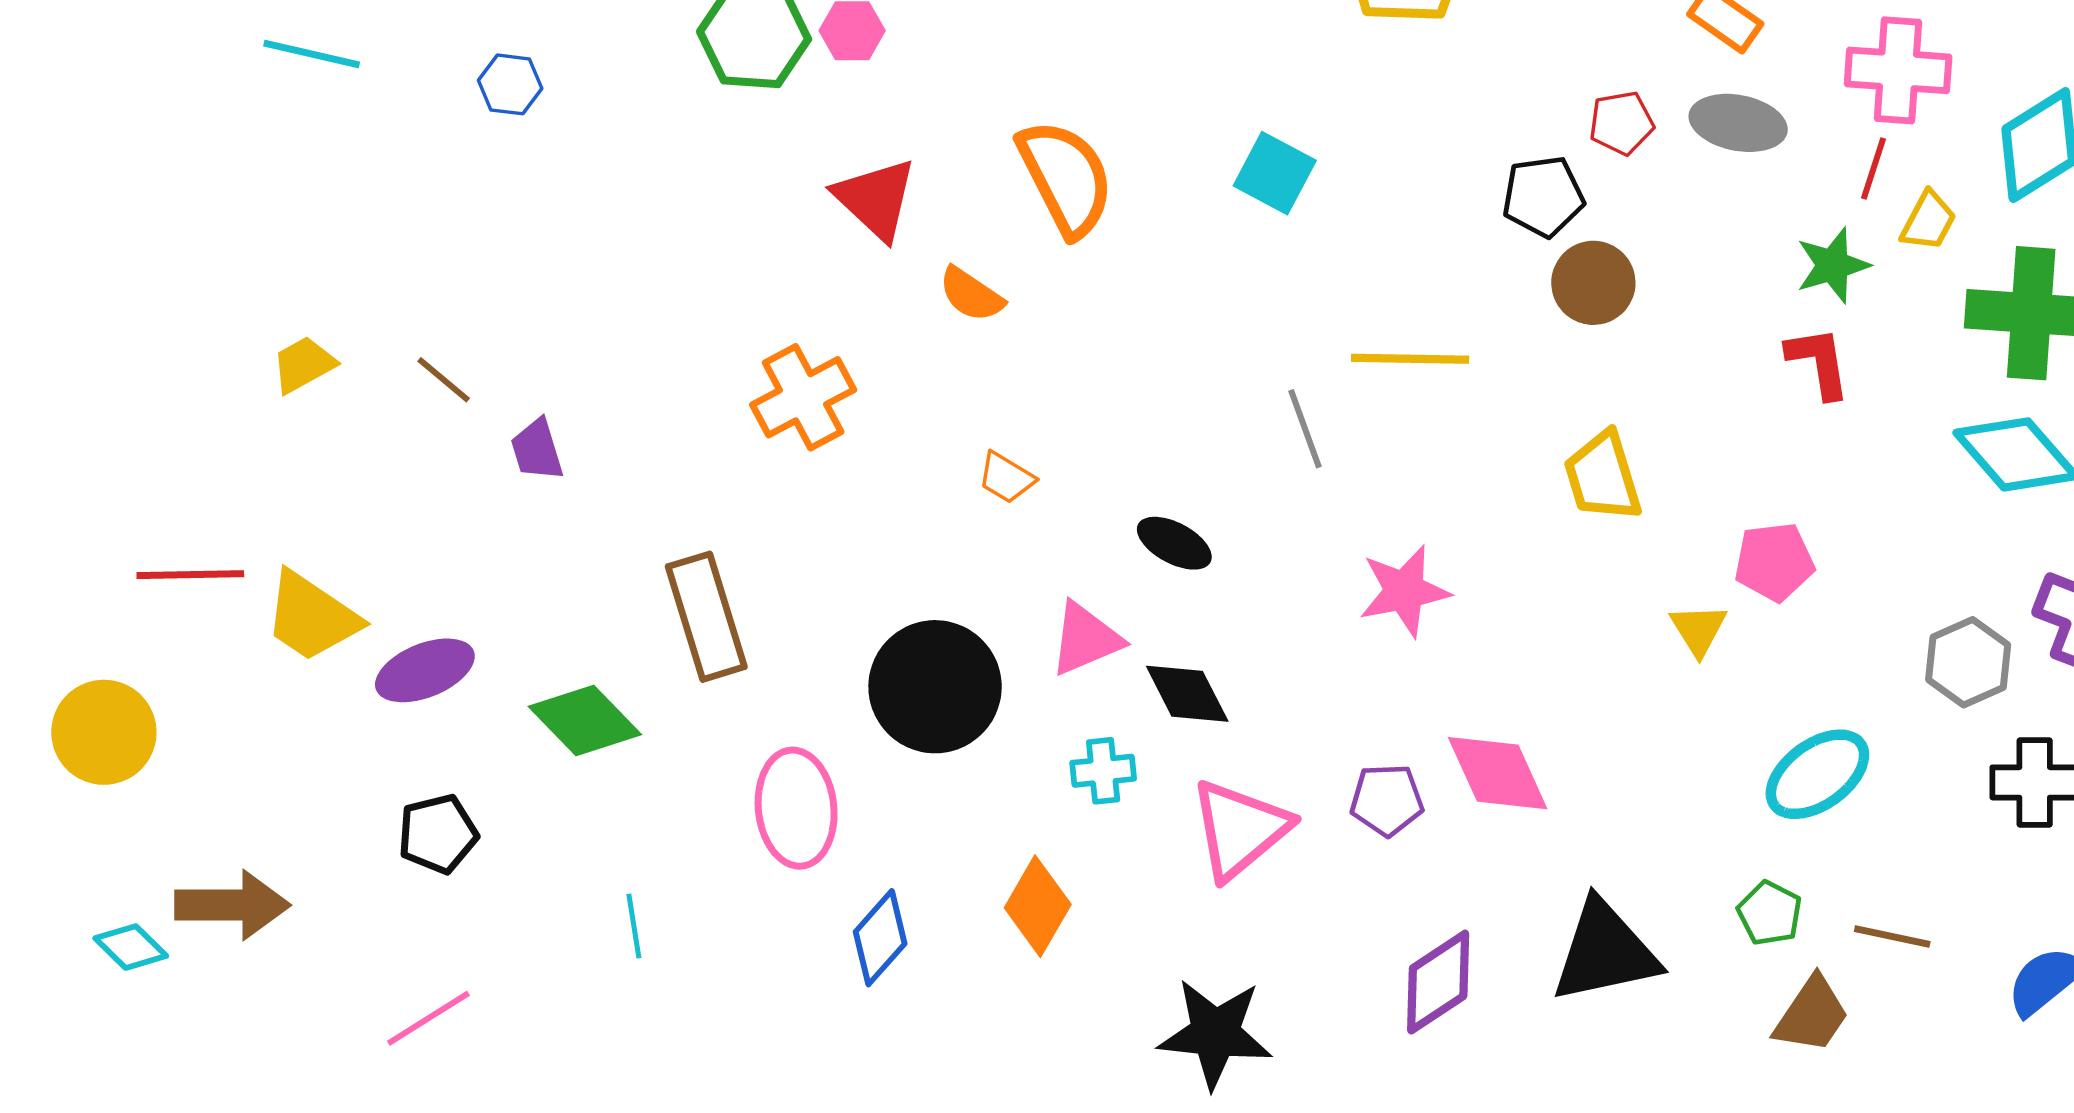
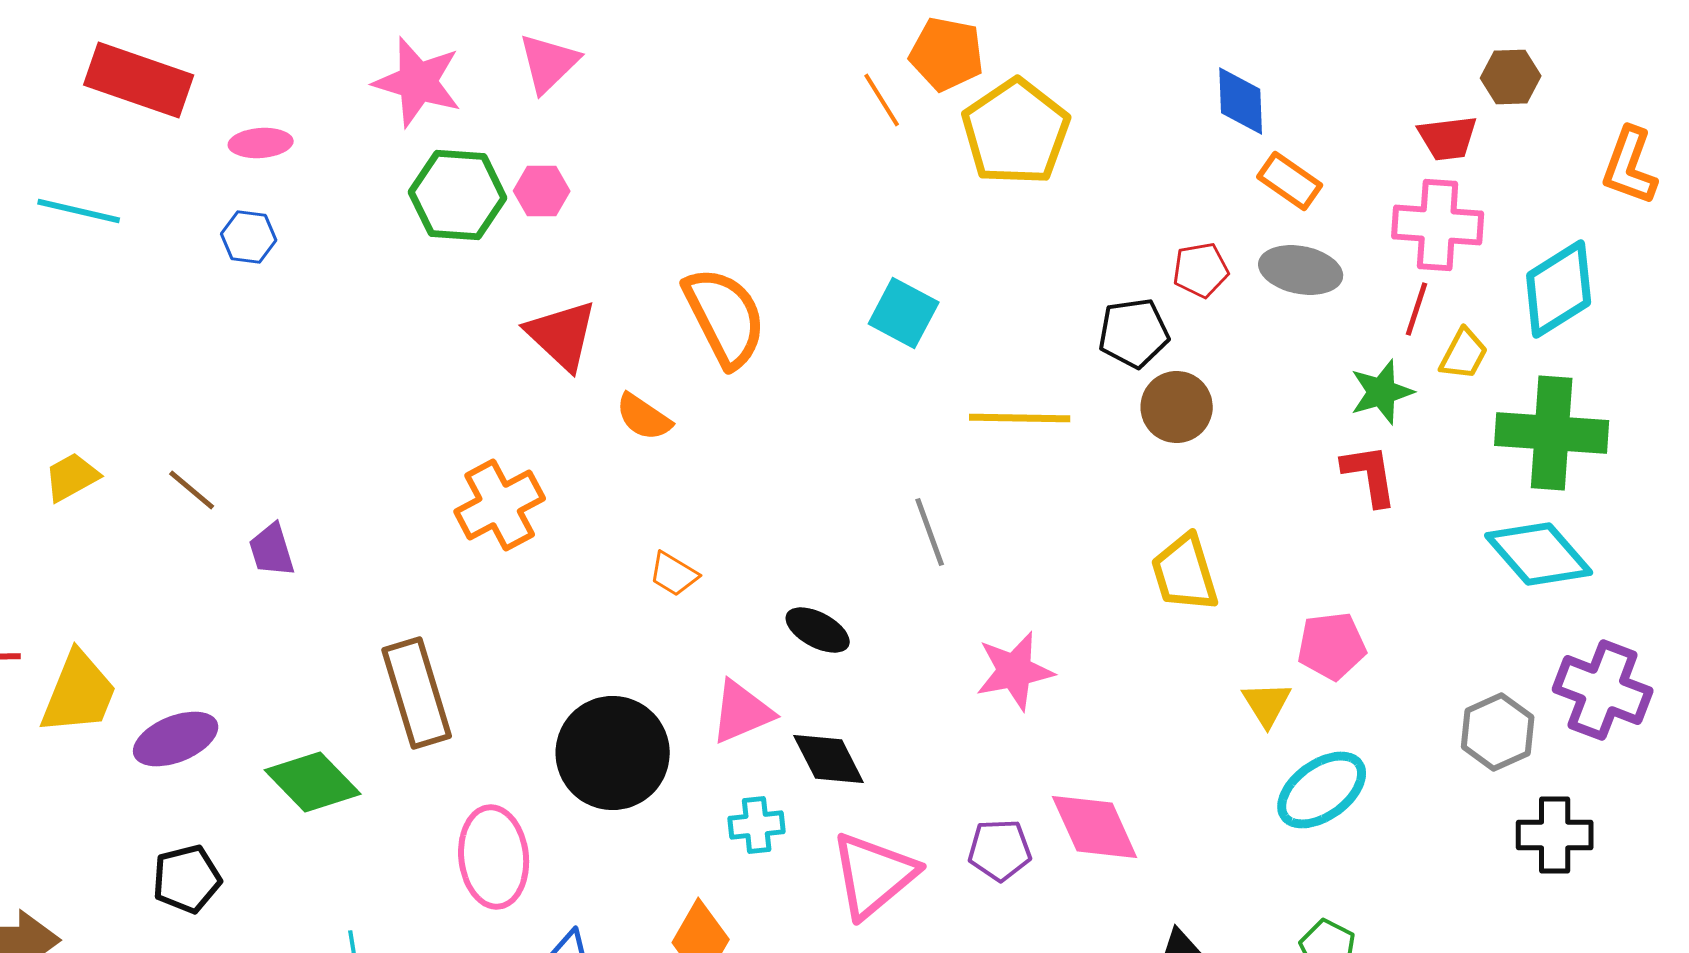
yellow line: (1410, 359) -> (1020, 418), moved
yellow trapezoid: (312, 617) -> (79, 693), turned -102
cyan ellipse: (1817, 774) -> (1322, 790), moved

